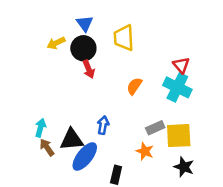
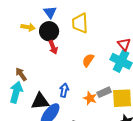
yellow arrow: (56, 43) -> (28, 27), turned -144
cyan arrow: (40, 128) -> (16, 92), size x1.5
brown arrow: (47, 147) -> (21, 74), moved
orange star: (145, 151) -> (90, 98), moved

